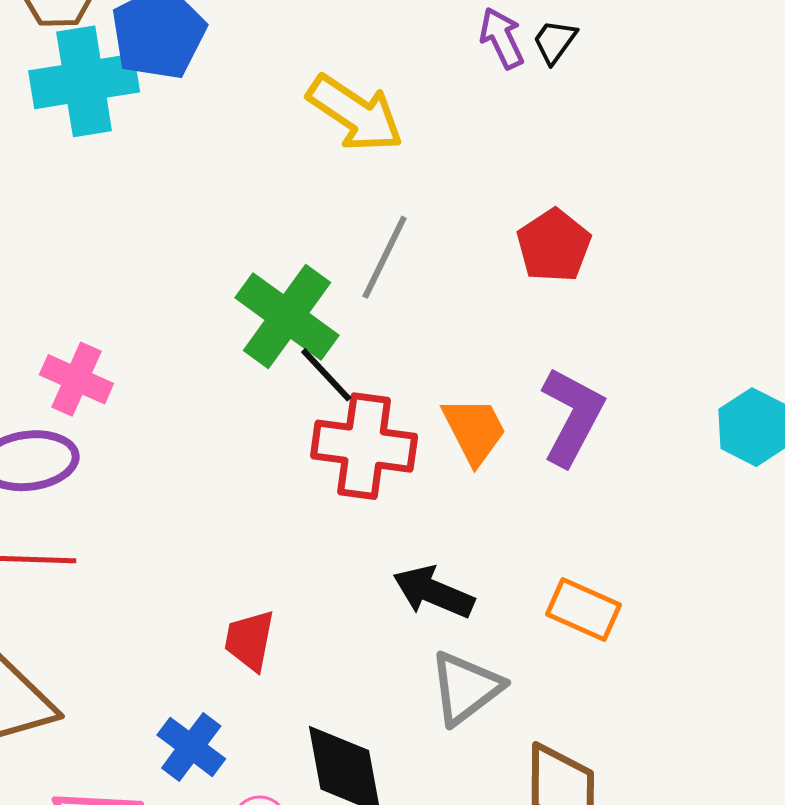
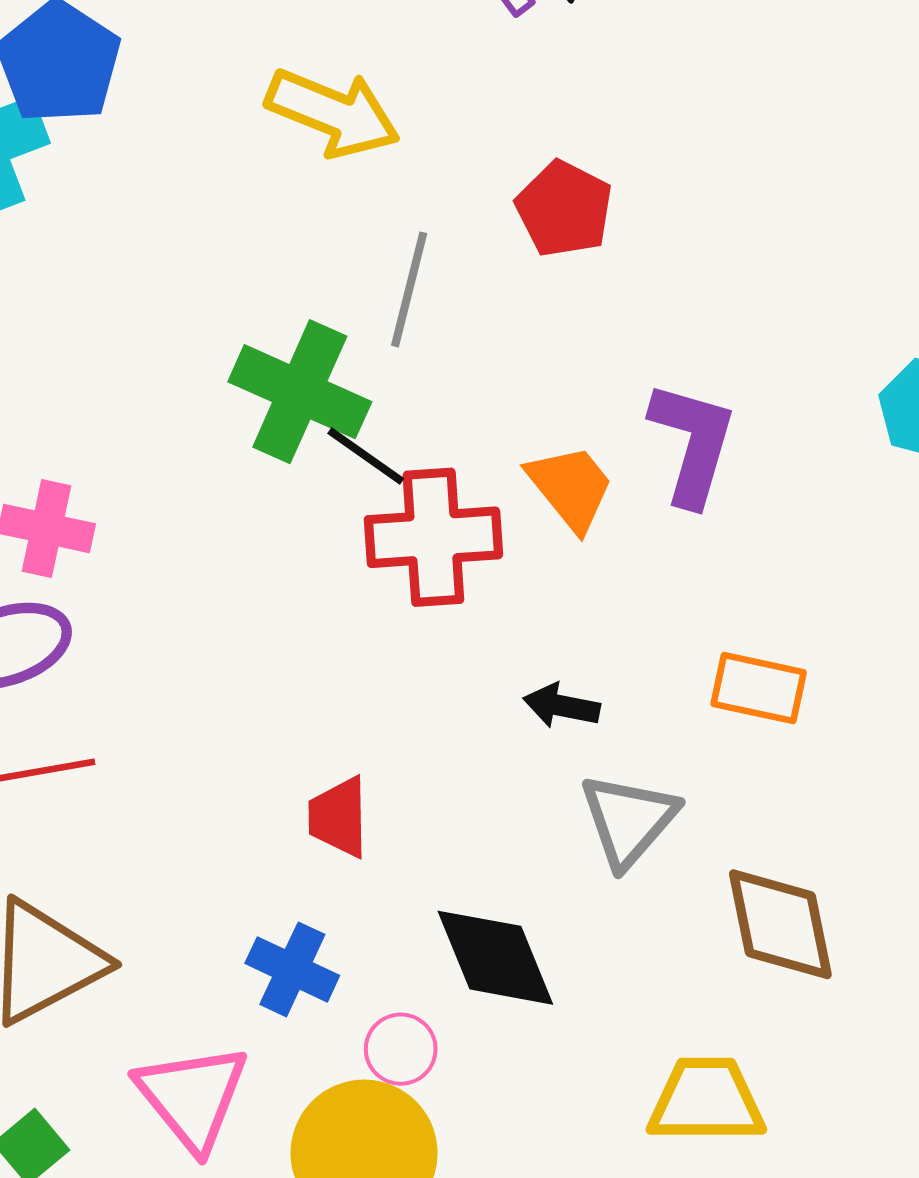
red pentagon: (554, 246) -> (564, 209), moved
black arrow: (433, 592) -> (562, 706), size x0.7

